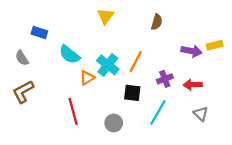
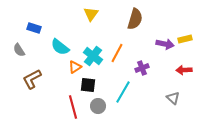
brown semicircle: (157, 22) -> (135, 19), size x1.5
red arrow: (193, 85) -> (184, 70), moved
brown L-shape: (23, 92) -> (32, 79), moved
black square: (132, 93) -> (88, 85), moved
red line: (73, 111) -> (73, 107), moved
cyan line: (158, 113) -> (123, 92), moved

